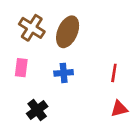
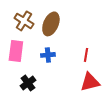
pink rectangle: (21, 68) -> (16, 51), size x1.5
red triangle: (119, 109) -> (90, 82), size x1.5

